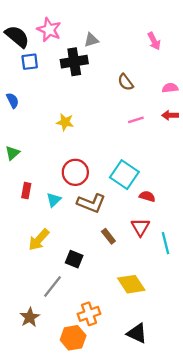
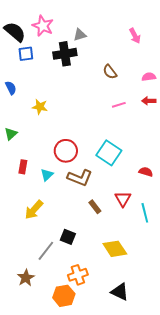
yellow star: (65, 122) -> (40, 107), moved
red semicircle: (147, 196) -> (146, 172), moved
black square: (74, 259) -> (68, 237), moved

